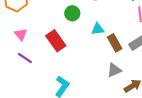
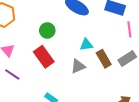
green circle: (72, 13) -> (47, 30), moved
gray triangle: (114, 70) -> (78, 66), moved

